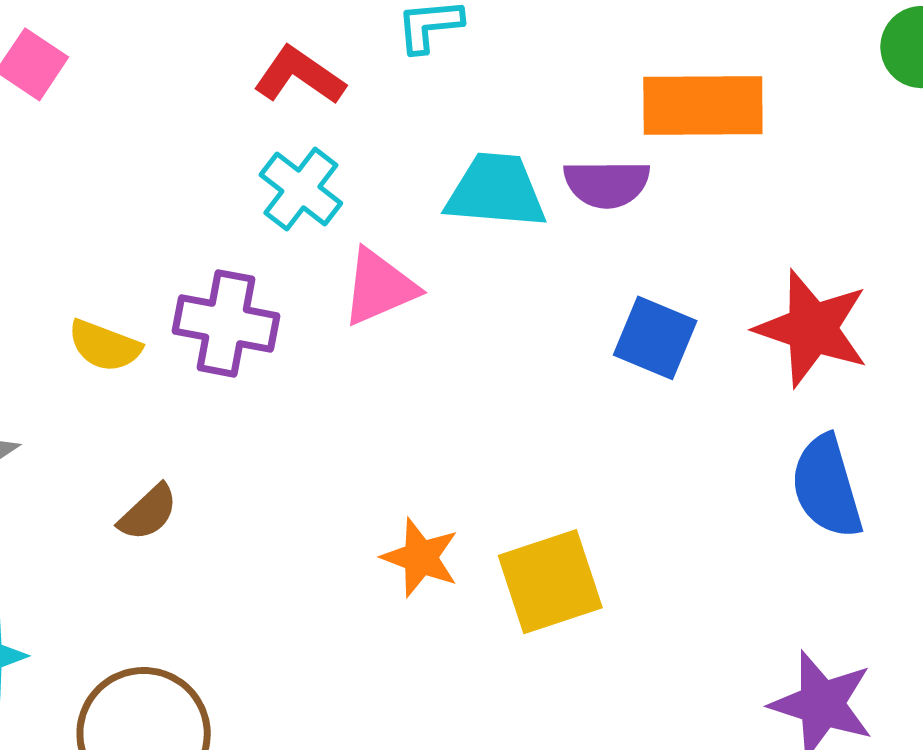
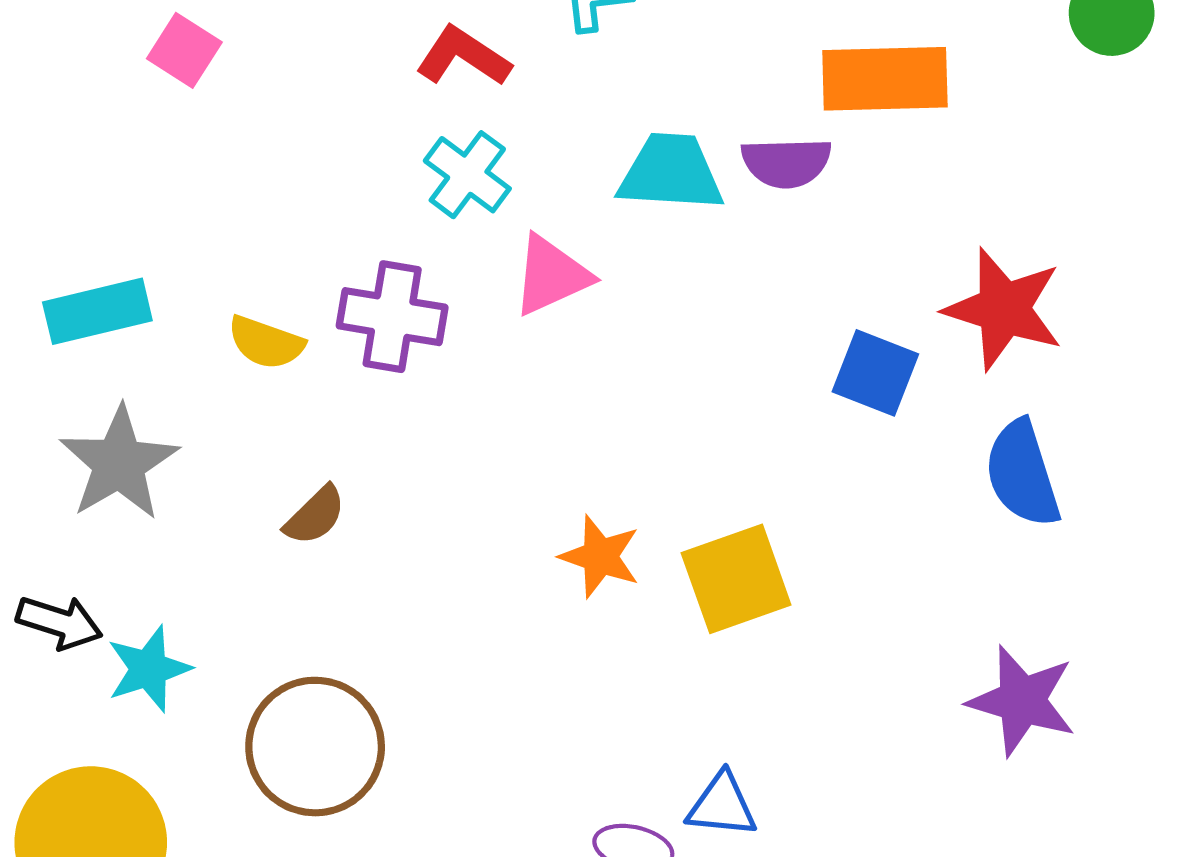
blue square: (655, 338) -> (875, 373), moved

